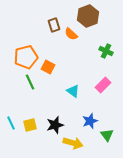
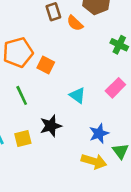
green line: (30, 82) -> (22, 95), moved
black star: (55, 125) -> (51, 126), moved
yellow arrow: (73, 143) -> (94, 161), moved

